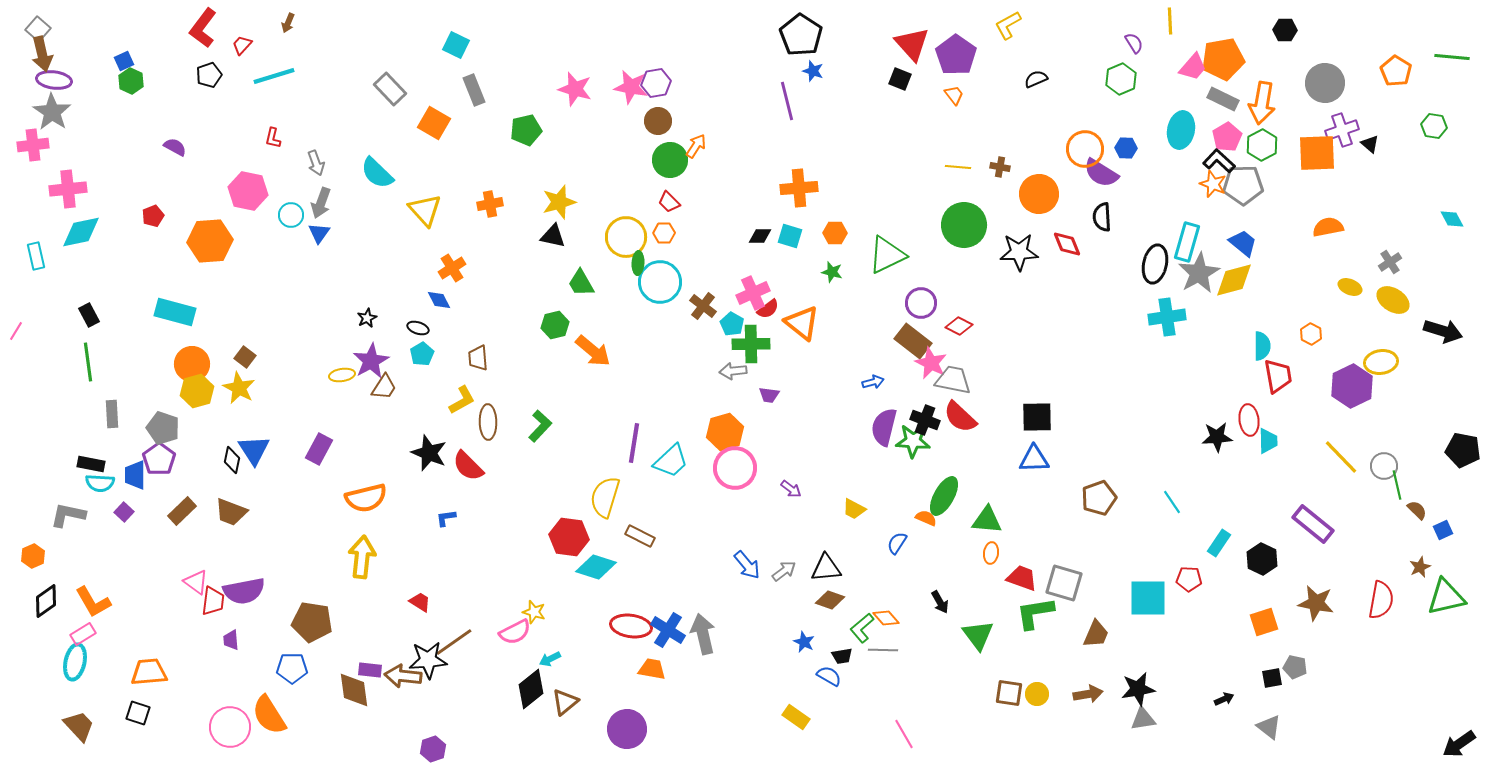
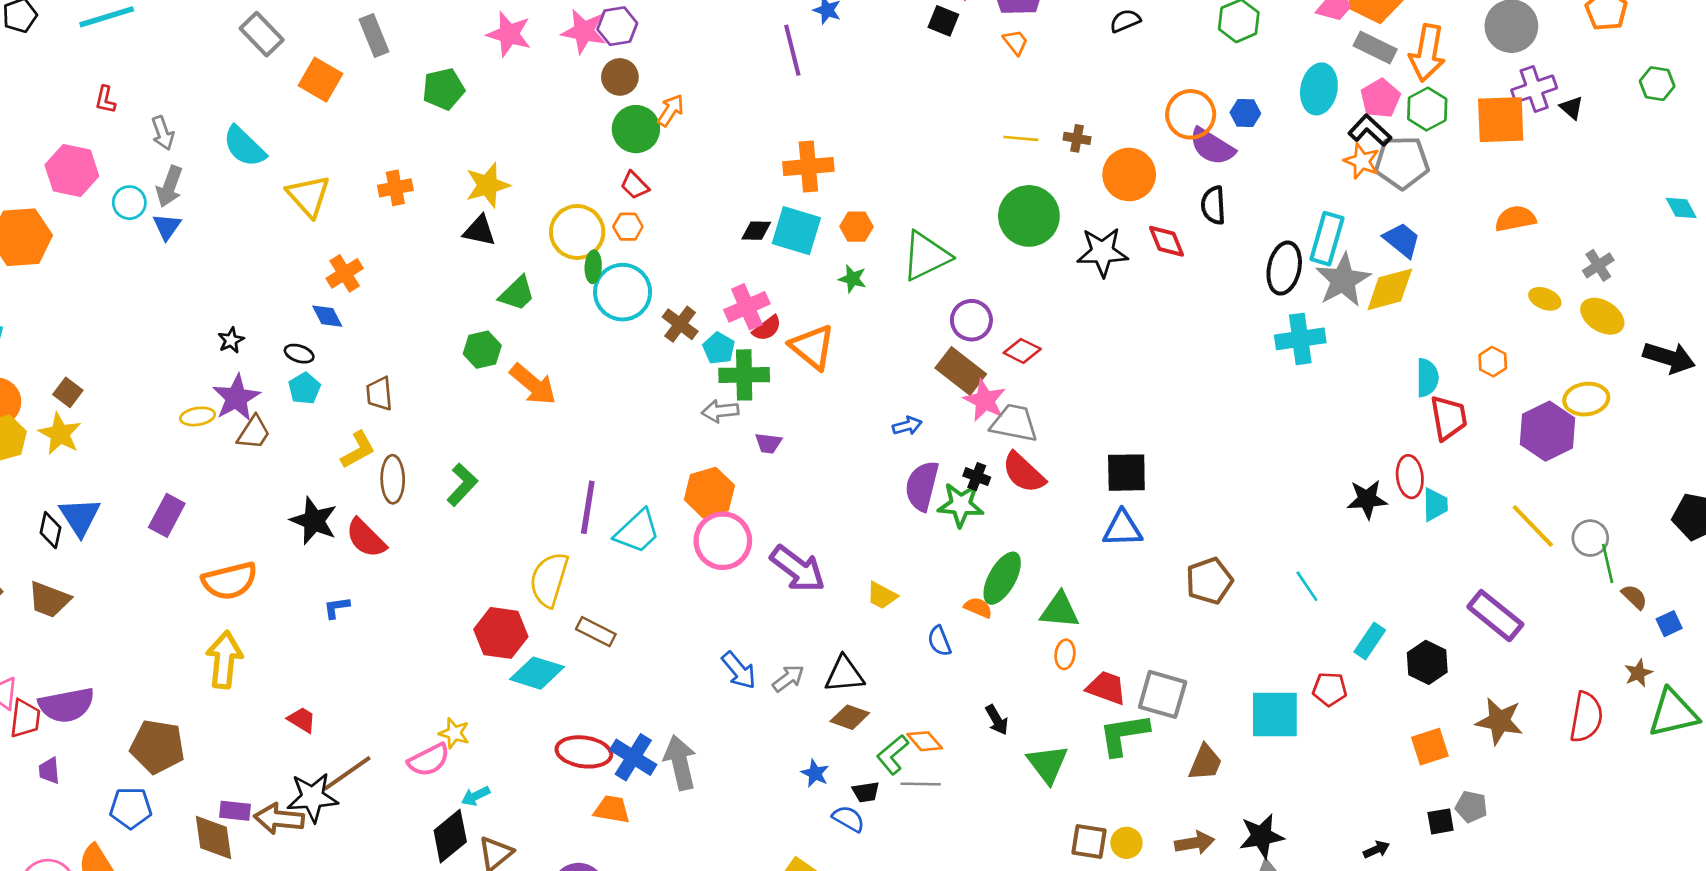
cyan square: (790, 236) -> (796, 231), size x1.5
green trapezoid: (581, 283) -> (517, 293), turned -104
black cross: (925, 420) -> (977, 477), size x0.7
purple arrow: (791, 489) -> (798, 569), size x2.0
blue semicircle: (897, 543) -> (939, 641), turned -55

